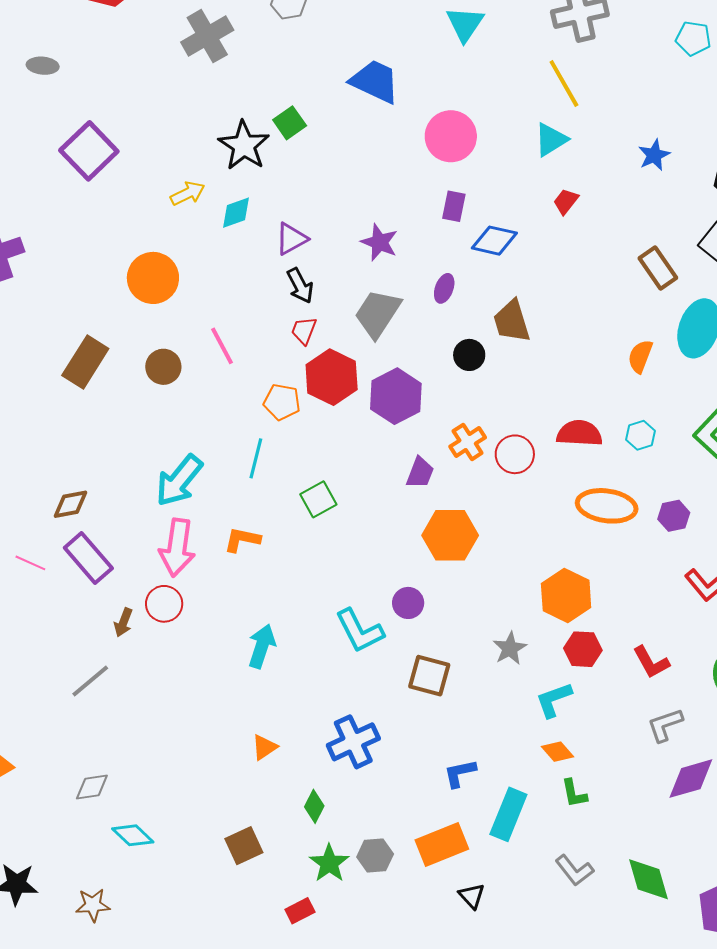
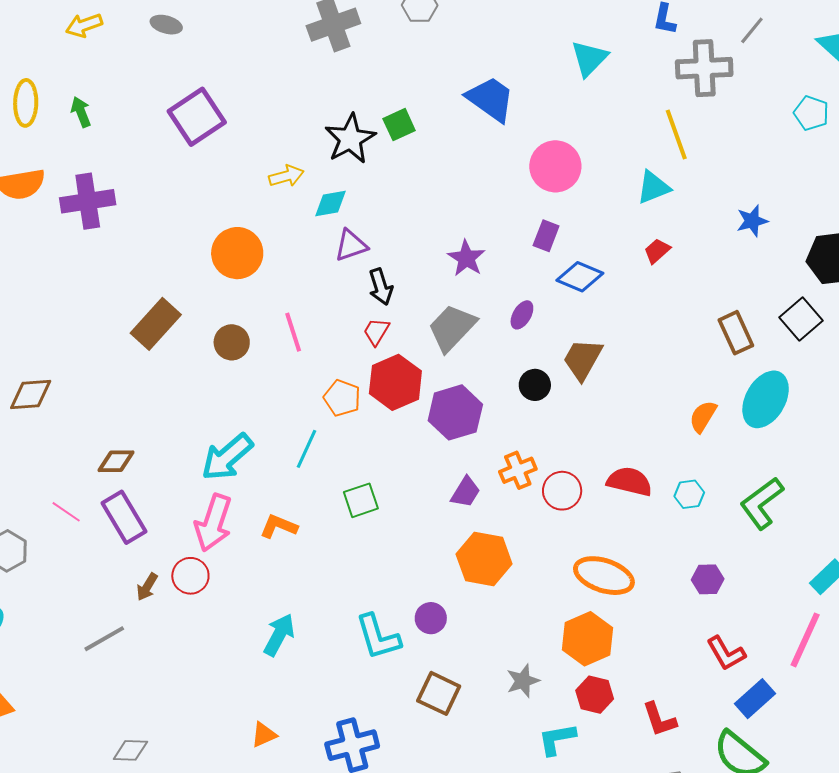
purple triangle: (291, 239) -> (351, 245), moved
brown trapezoid: (512, 321) -> (583, 359), turned 36
orange ellipse: (607, 506) -> (604, 576), moved
gray diamond: (92, 787) -> (130, 750), moved

